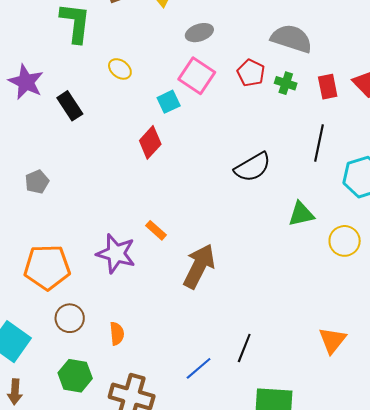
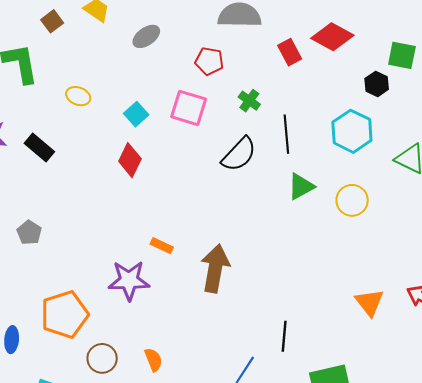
pink square: (197, 76) -> (189, 108), moved
green cross: (286, 83) -> (249, 101), moved, turned 35
black line: (319, 143) -> (286, 134), moved

